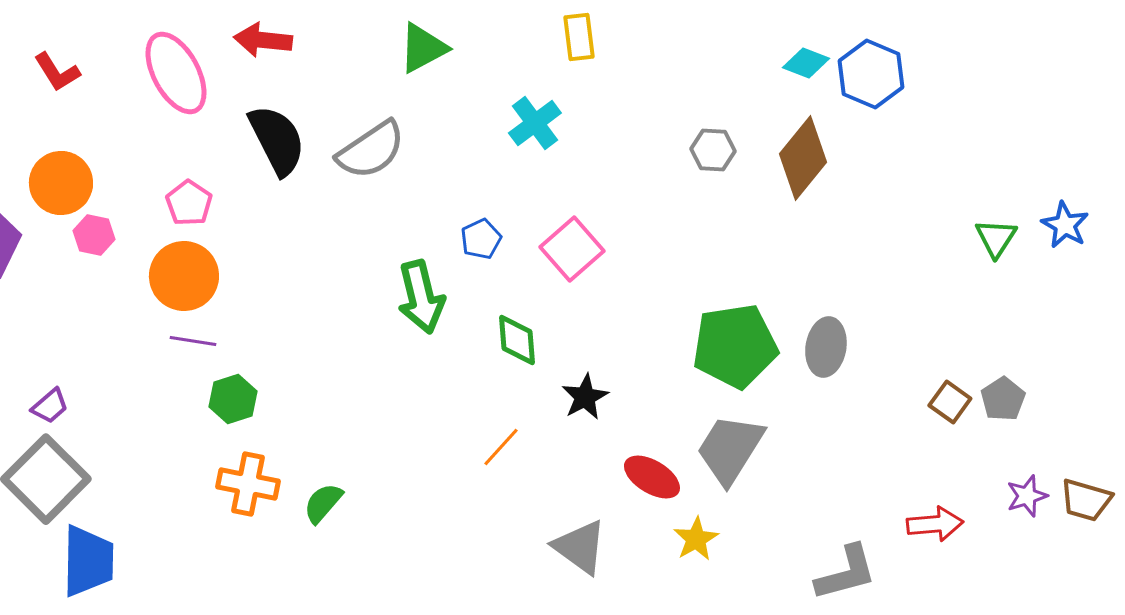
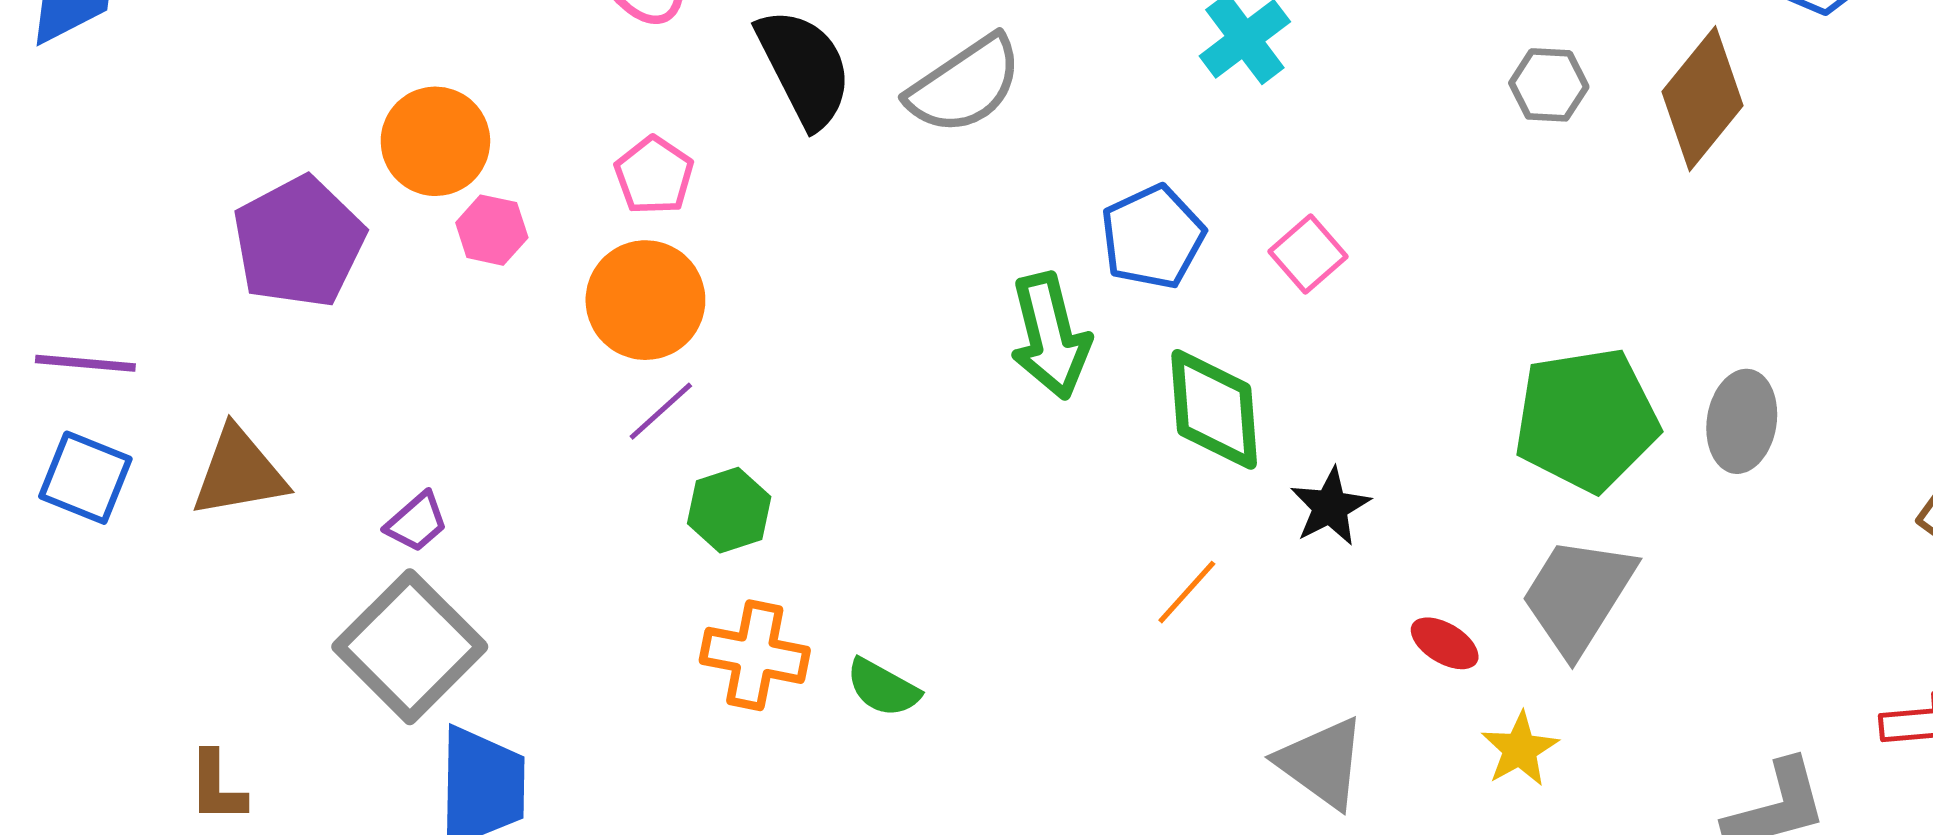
blue pentagon: (481, 239) -> (1153, 237), size x1.5
pink square: (572, 249) -> (1308, 254), size x0.7
green diamond: (517, 340) -> (1214, 409), size x1.4
purple line: (193, 341) -> (661, 411), turned -51
red ellipse: (652, 477) -> (1445, 643), size x0.7
green semicircle: (323, 503) -> (883, 688), turned -102

